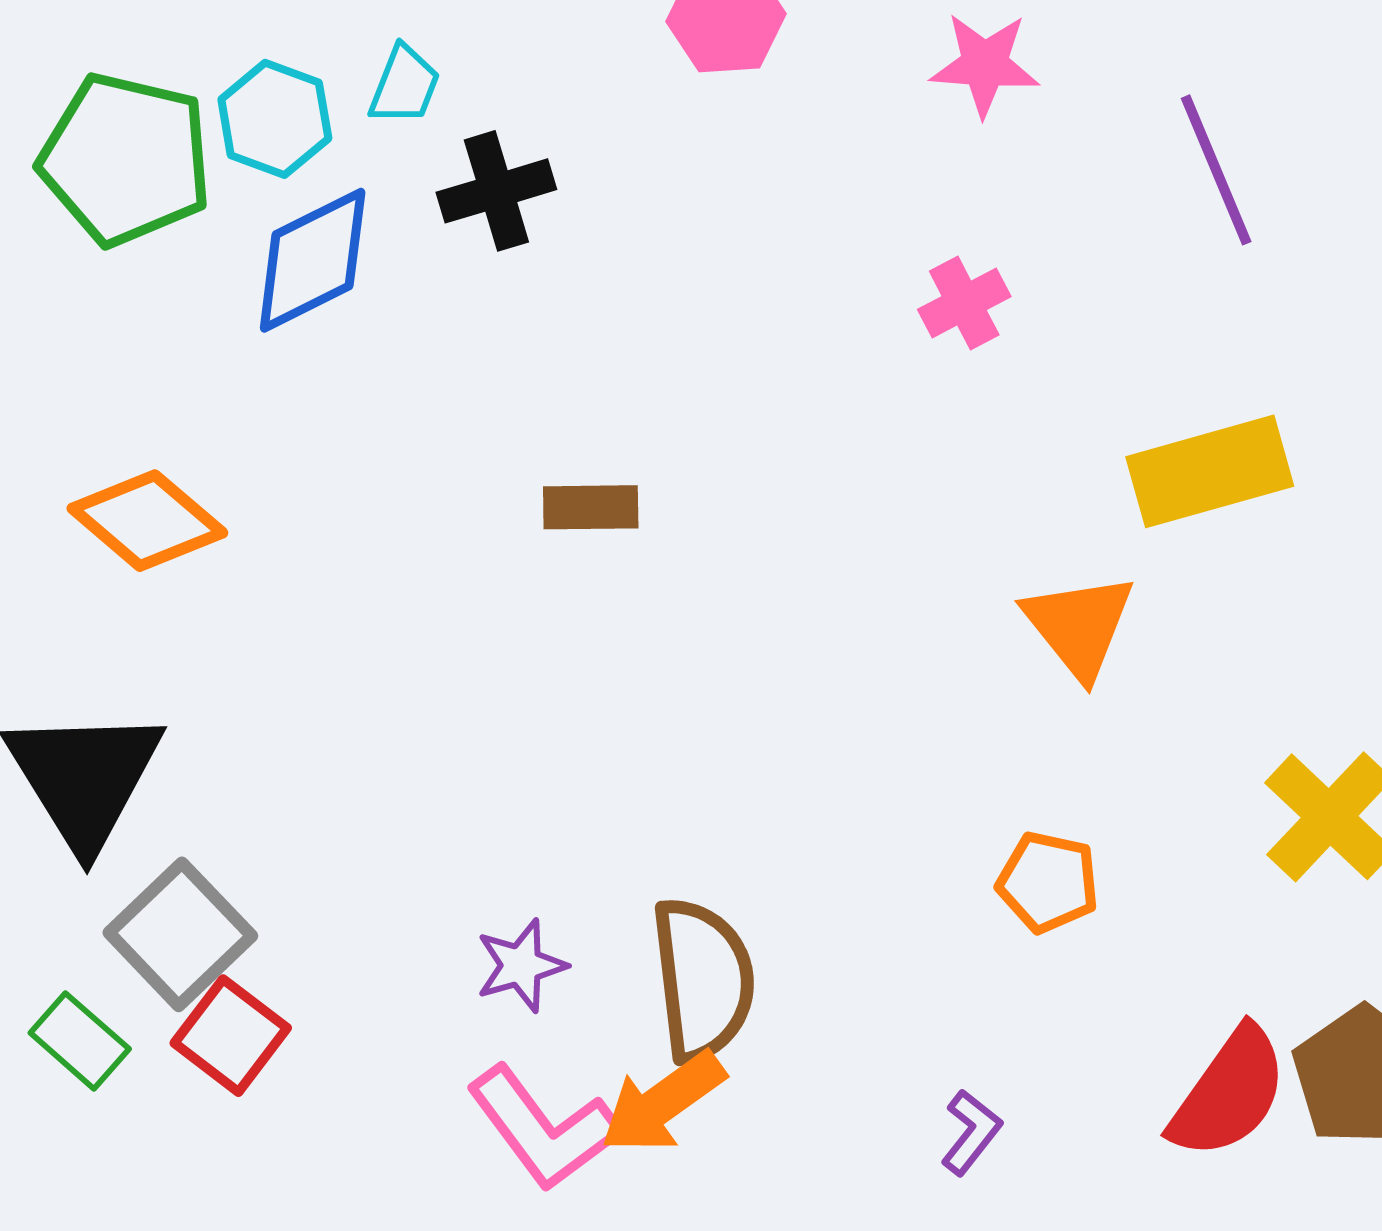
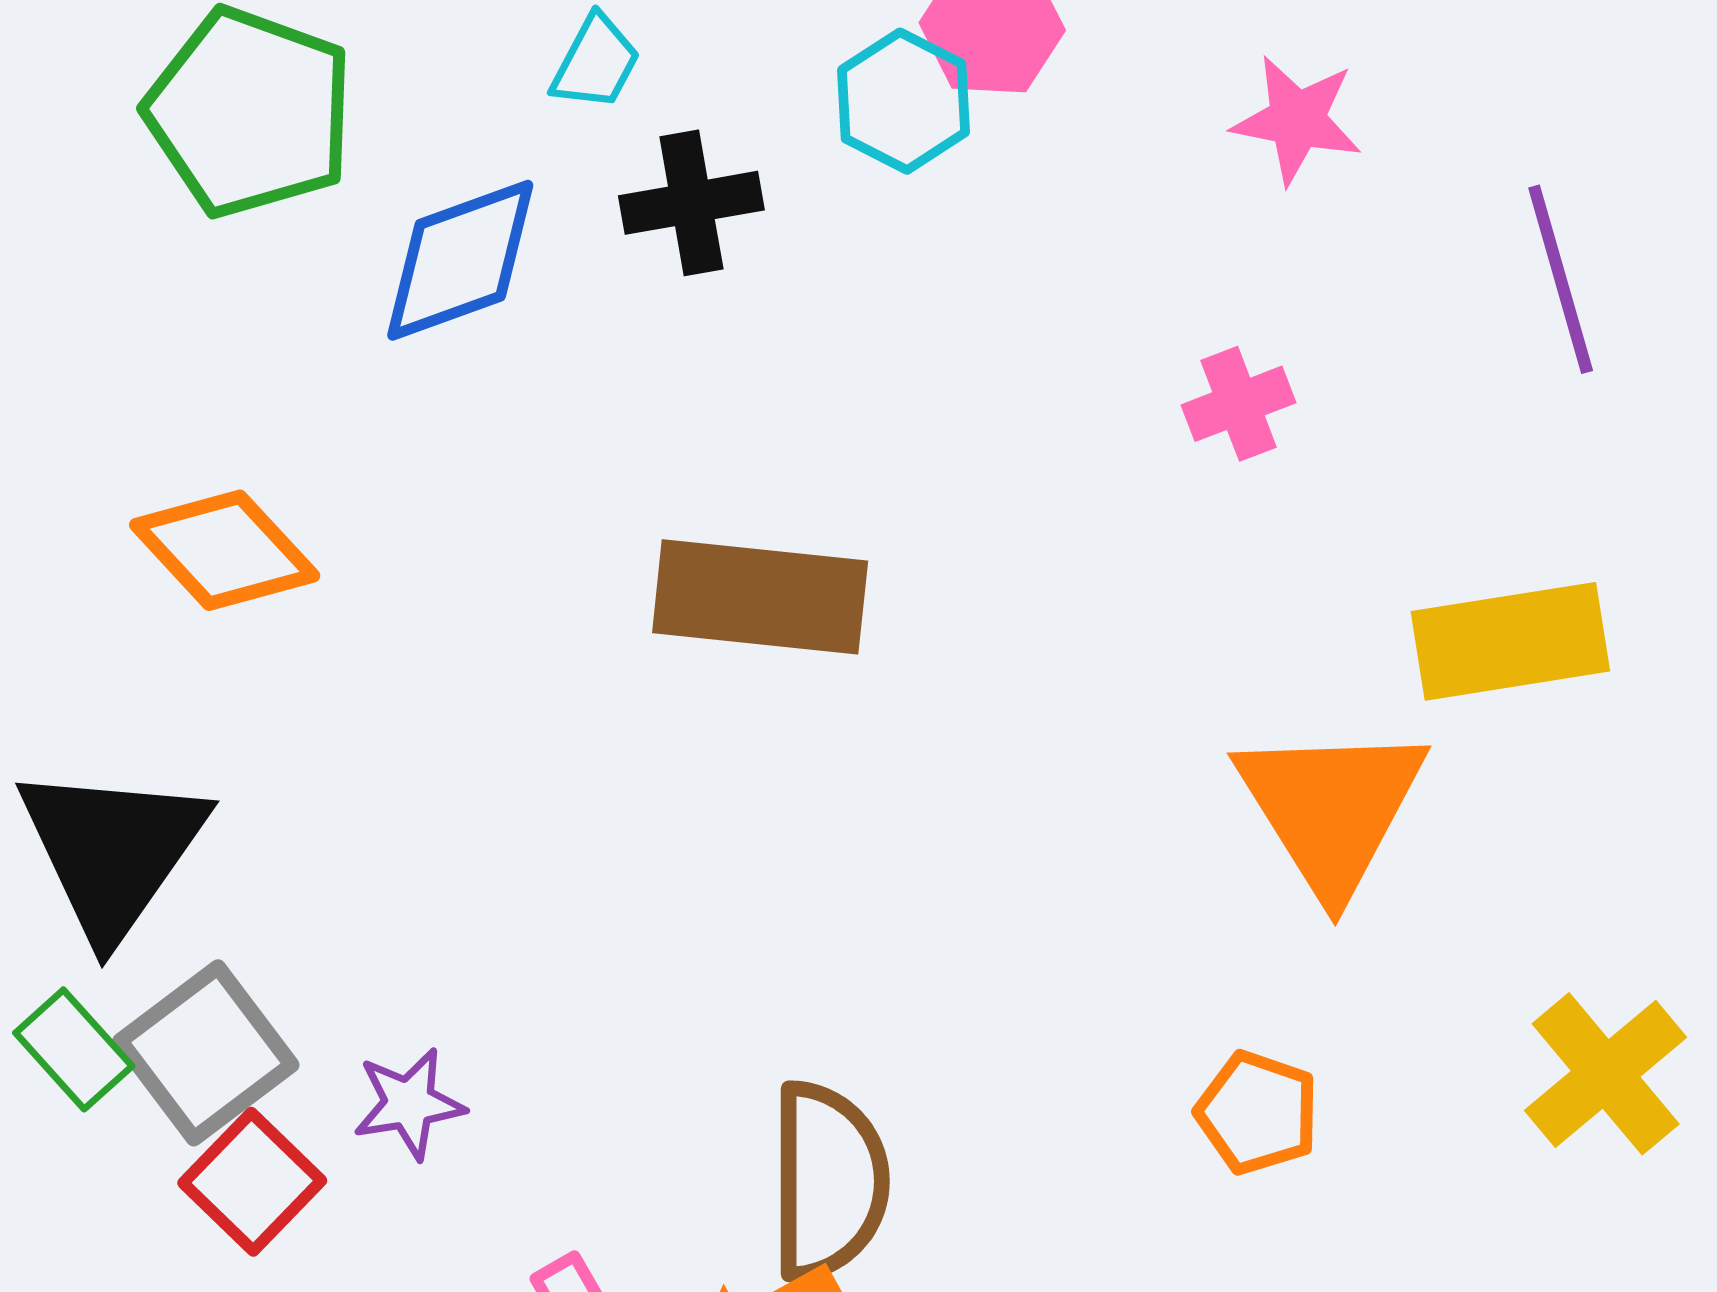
cyan hexagon: (275, 119) -> (904, 101), moved
brown rectangle: (591, 507) -> (760, 597), size x1.8
orange triangle: (1079, 626) -> (1331, 808), size x1.4
purple star: (521, 966) -> (409, 1104), moved
green rectangle: (80, 1041) -> (74, 1049), moved

